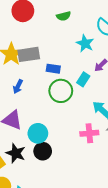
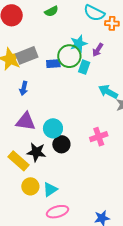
cyan star: (85, 43) -> (79, 44), moved, turned -30
green circle: (61, 91) -> (69, 56), moved
pink cross: (89, 133) -> (99, 137), moved

